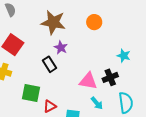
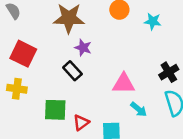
cyan star: (124, 56) -> (153, 21), moved
black cross: (110, 77) -> (169, 72), moved

